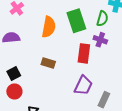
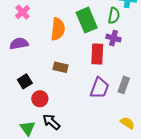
red circle: (14, 91) -> (40, 99), moved
gray rectangle: (104, 100) -> (124, 85), moved

